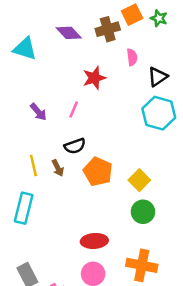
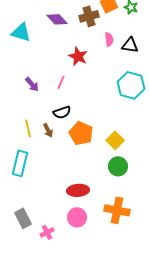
black triangle: (158, 77) -> (130, 45), moved, turned 42
red star: (94, 78) -> (78, 56), turned -30

